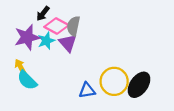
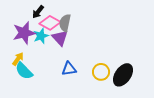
yellow arrow: (20, 67) -> (18, 59), turned 64
yellow circle: (114, 81) -> (101, 72), size x0.7
blue triangle: (87, 90) -> (69, 69), moved

